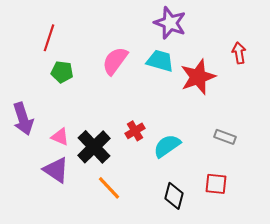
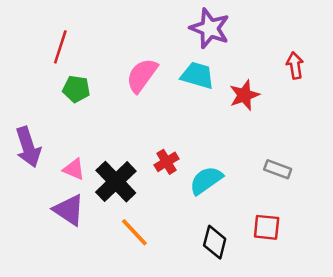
red star: (198, 77) -> (244, 95), size x0.7

